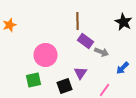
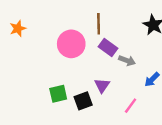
pink circle: (46, 55) -> (71, 44), moved
green square: (34, 80) -> (58, 94), moved

